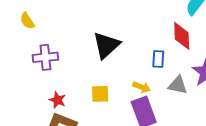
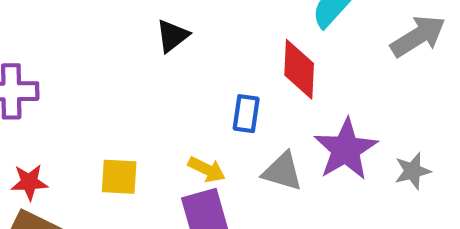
black triangle: (106, 45) -> (172, 36), moved, size x0.6
red star: (58, 100) -> (29, 182), turned -30

